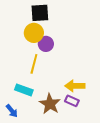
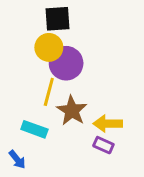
purple circle: (46, 44) -> (66, 63), size x1.5
brown star: (50, 104) -> (72, 111), moved

